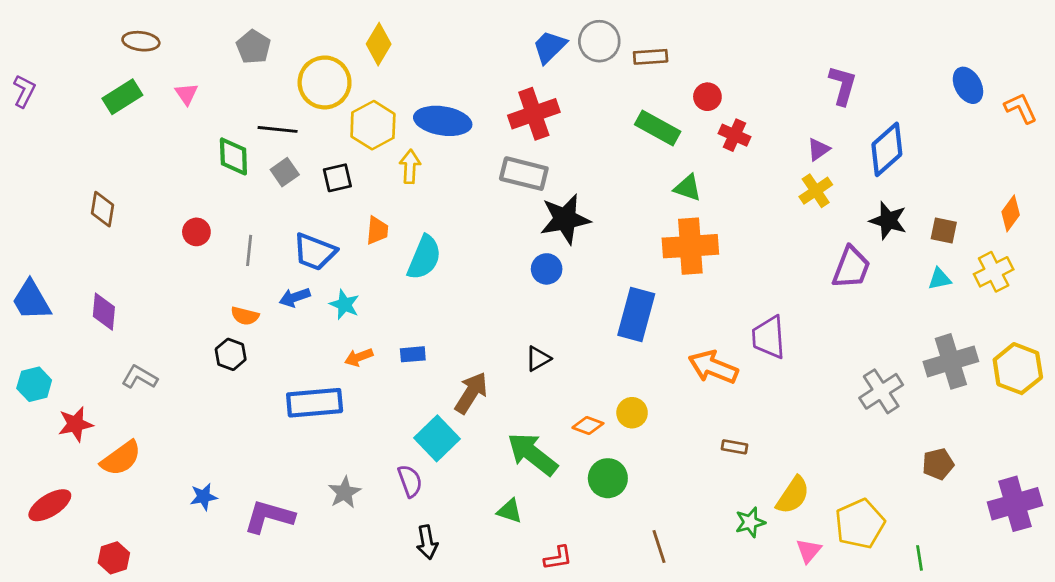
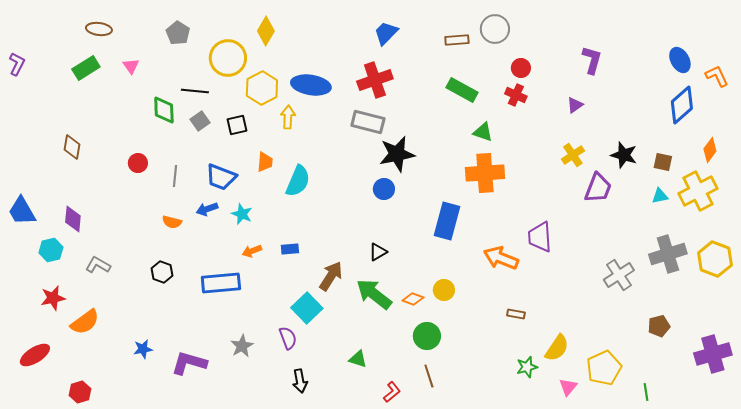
gray circle: (599, 41) -> (495, 29), moved
red circle: (707, 97) -> (521, 68), moved
blue diamond: (887, 149) -> (682, 105), moved
yellow cross: (816, 191) -> (573, 155), moved
yellow cross: (994, 272) -> (698, 191), size x1.4
black hexagon: (231, 354) -> (162, 272), moved
cyan hexagon: (34, 384) -> (51, 250), moved
green arrow: (532, 454) -> (374, 294), moved
brown line: (659, 547) -> (429, 376), moved
red L-shape: (558, 558) -> (392, 392), turned -30

